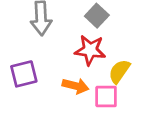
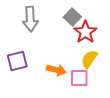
red star: (90, 50) -> (85, 32), moved, turned 30

